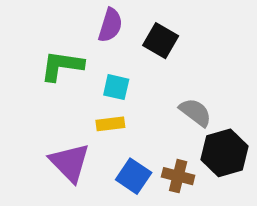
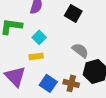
black square: (161, 41) -> (73, 13), moved
cyan square: (116, 87) -> (39, 37), turned 32

